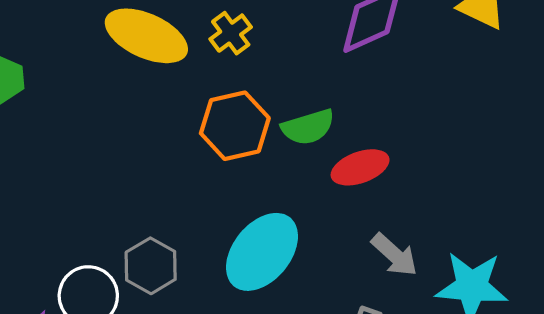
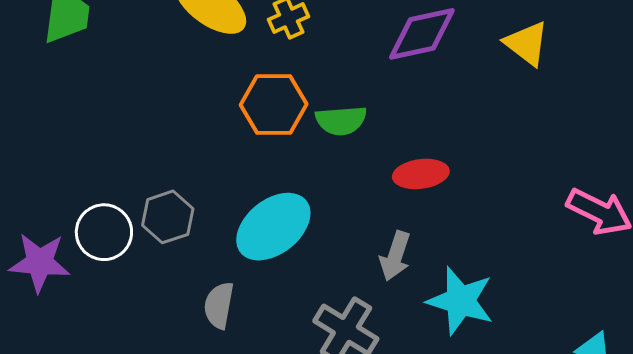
red ellipse: (360, 167) -> (421, 174), moved
gray arrow: (394, 255) -> (395, 256), turned 54

